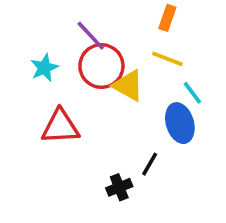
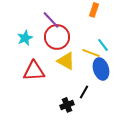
yellow line: (167, 59) -> (91, 53), moved
yellow triangle: (128, 86) -> (66, 61), moved
cyan line: (192, 93) -> (103, 45), moved

